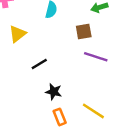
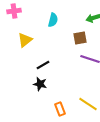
black star: (54, 92) -> (40, 84), moved

